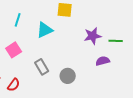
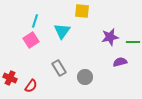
cyan triangle: (45, 30) -> (62, 31), turned -30
pink square: (14, 50) -> (31, 40), moved

